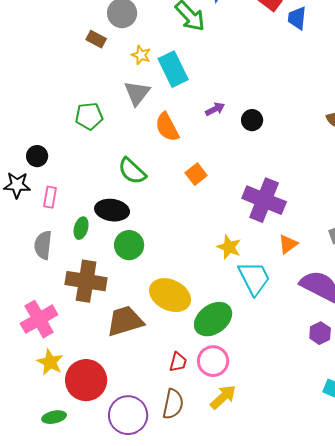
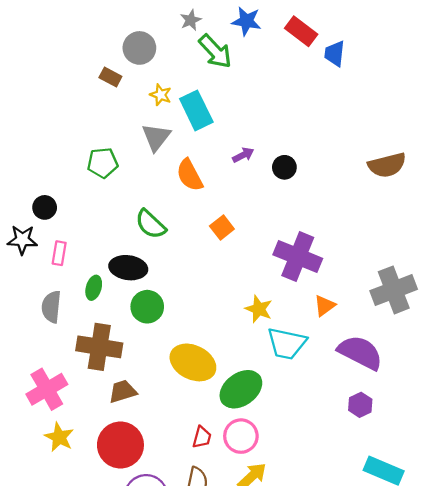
cyan trapezoid: (254, 278) -> (287, 344), turned 129
brown trapezoid: (125, 321) -> (123, 391), moved, size x0.7
red circle: (86, 380) -> (120, 445), moved

